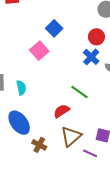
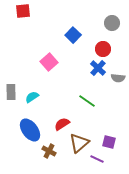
blue square: (54, 28) -> (73, 35), moved
cyan semicircle: (21, 88) -> (32, 97), turned -112
red semicircle: (61, 111) -> (62, 124), moved

